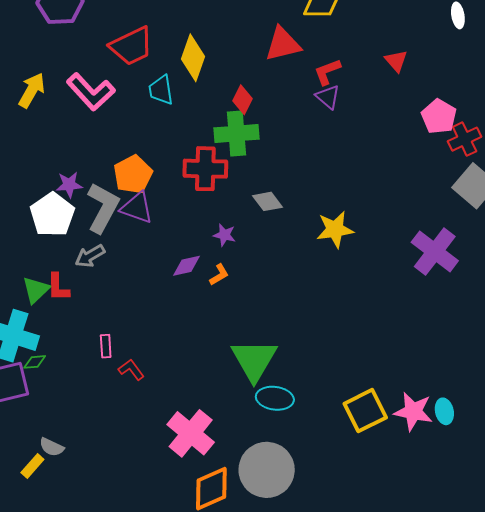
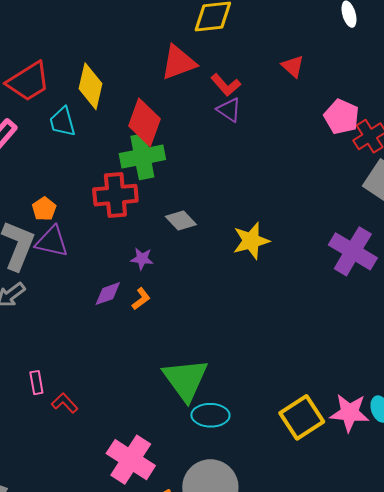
red L-shape: (327, 72) -> (226, 85), turned -104
red diamond: (243, 100) -> (145, 122), size x1.6
orange pentagon: (133, 174) -> (44, 209), size x0.6

